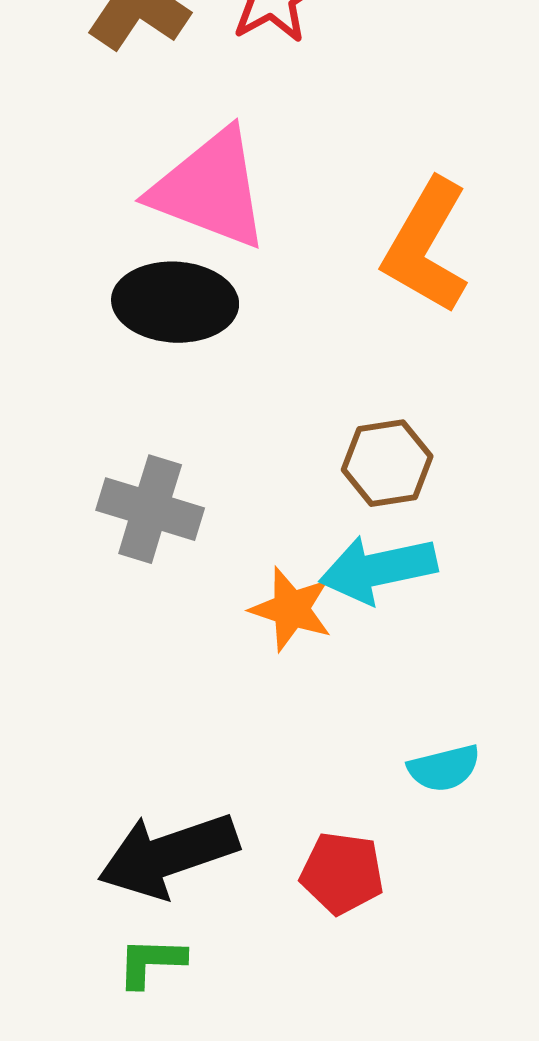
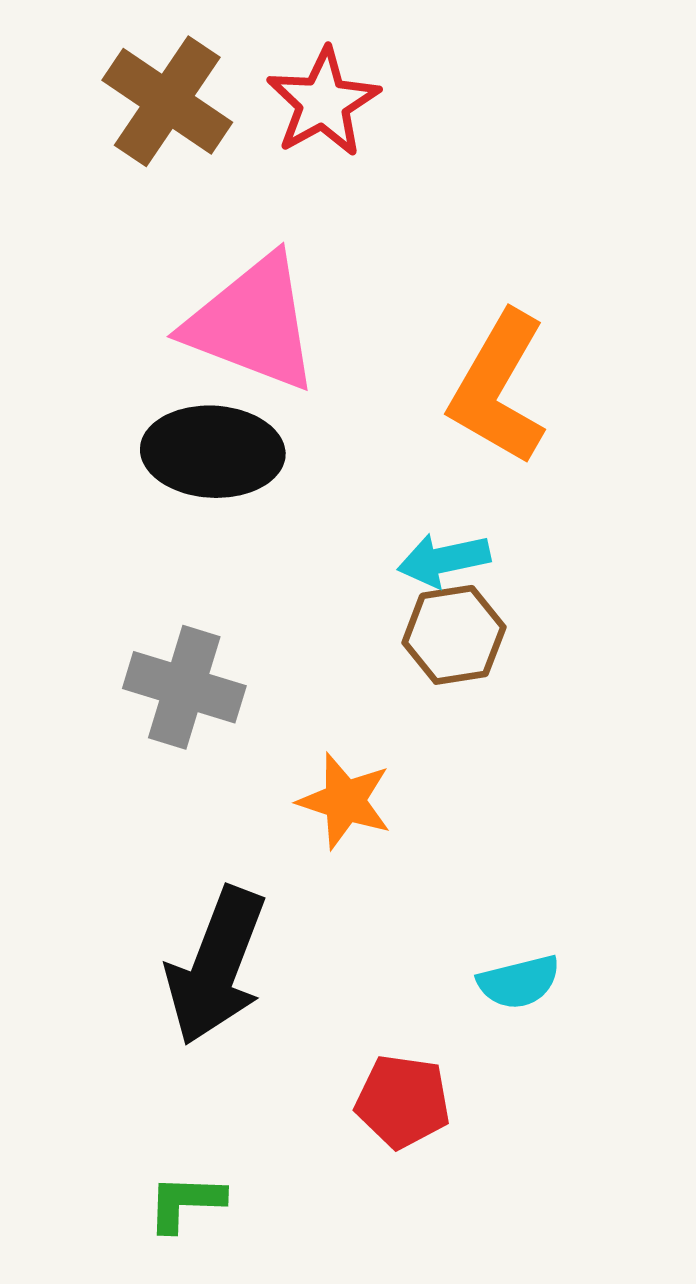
cyan arrow: (378, 569) -> (444, 560), moved, size x0.7
black arrow: (168, 855) -> (216, 966), moved, turned -50

